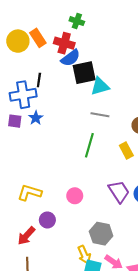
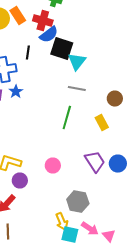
black square: (84, 73) -> (62, 48), turned 30
black line: (39, 80) -> (28, 52), moved
cyan triangle: (100, 86) -> (77, 62), turned -36
purple circle: (47, 220) -> (20, 180), moved

